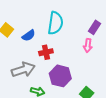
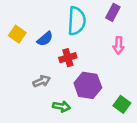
purple rectangle: (94, 27) -> (113, 12), moved
gray arrow: (23, 70) -> (42, 81), size x0.6

